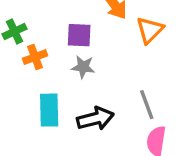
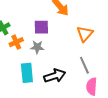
orange triangle: (150, 30) -> (85, 34), moved
gray star: (83, 67) -> (37, 47), moved

